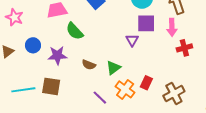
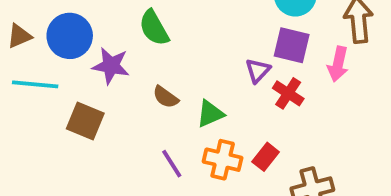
blue circle: (33, 45) -> (70, 36), size x1.5
red cross: (184, 48) -> (288, 93), moved, turned 35
orange cross: (125, 89) -> (223, 160), turned -36
cyan line: (23, 90) -> (35, 84), moved

